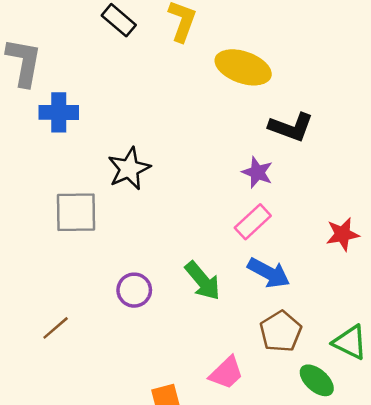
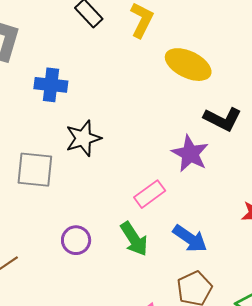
blue cross: (59, 112) -> (51, 85), moved
purple star: (257, 172) -> (190, 154), size x1.4
pink rectangle: (253, 222) -> (150, 194), moved

